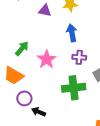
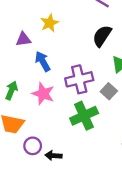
blue arrow: (72, 33) -> (43, 61), moved
purple cross: (79, 57) -> (79, 79), size x1.6

